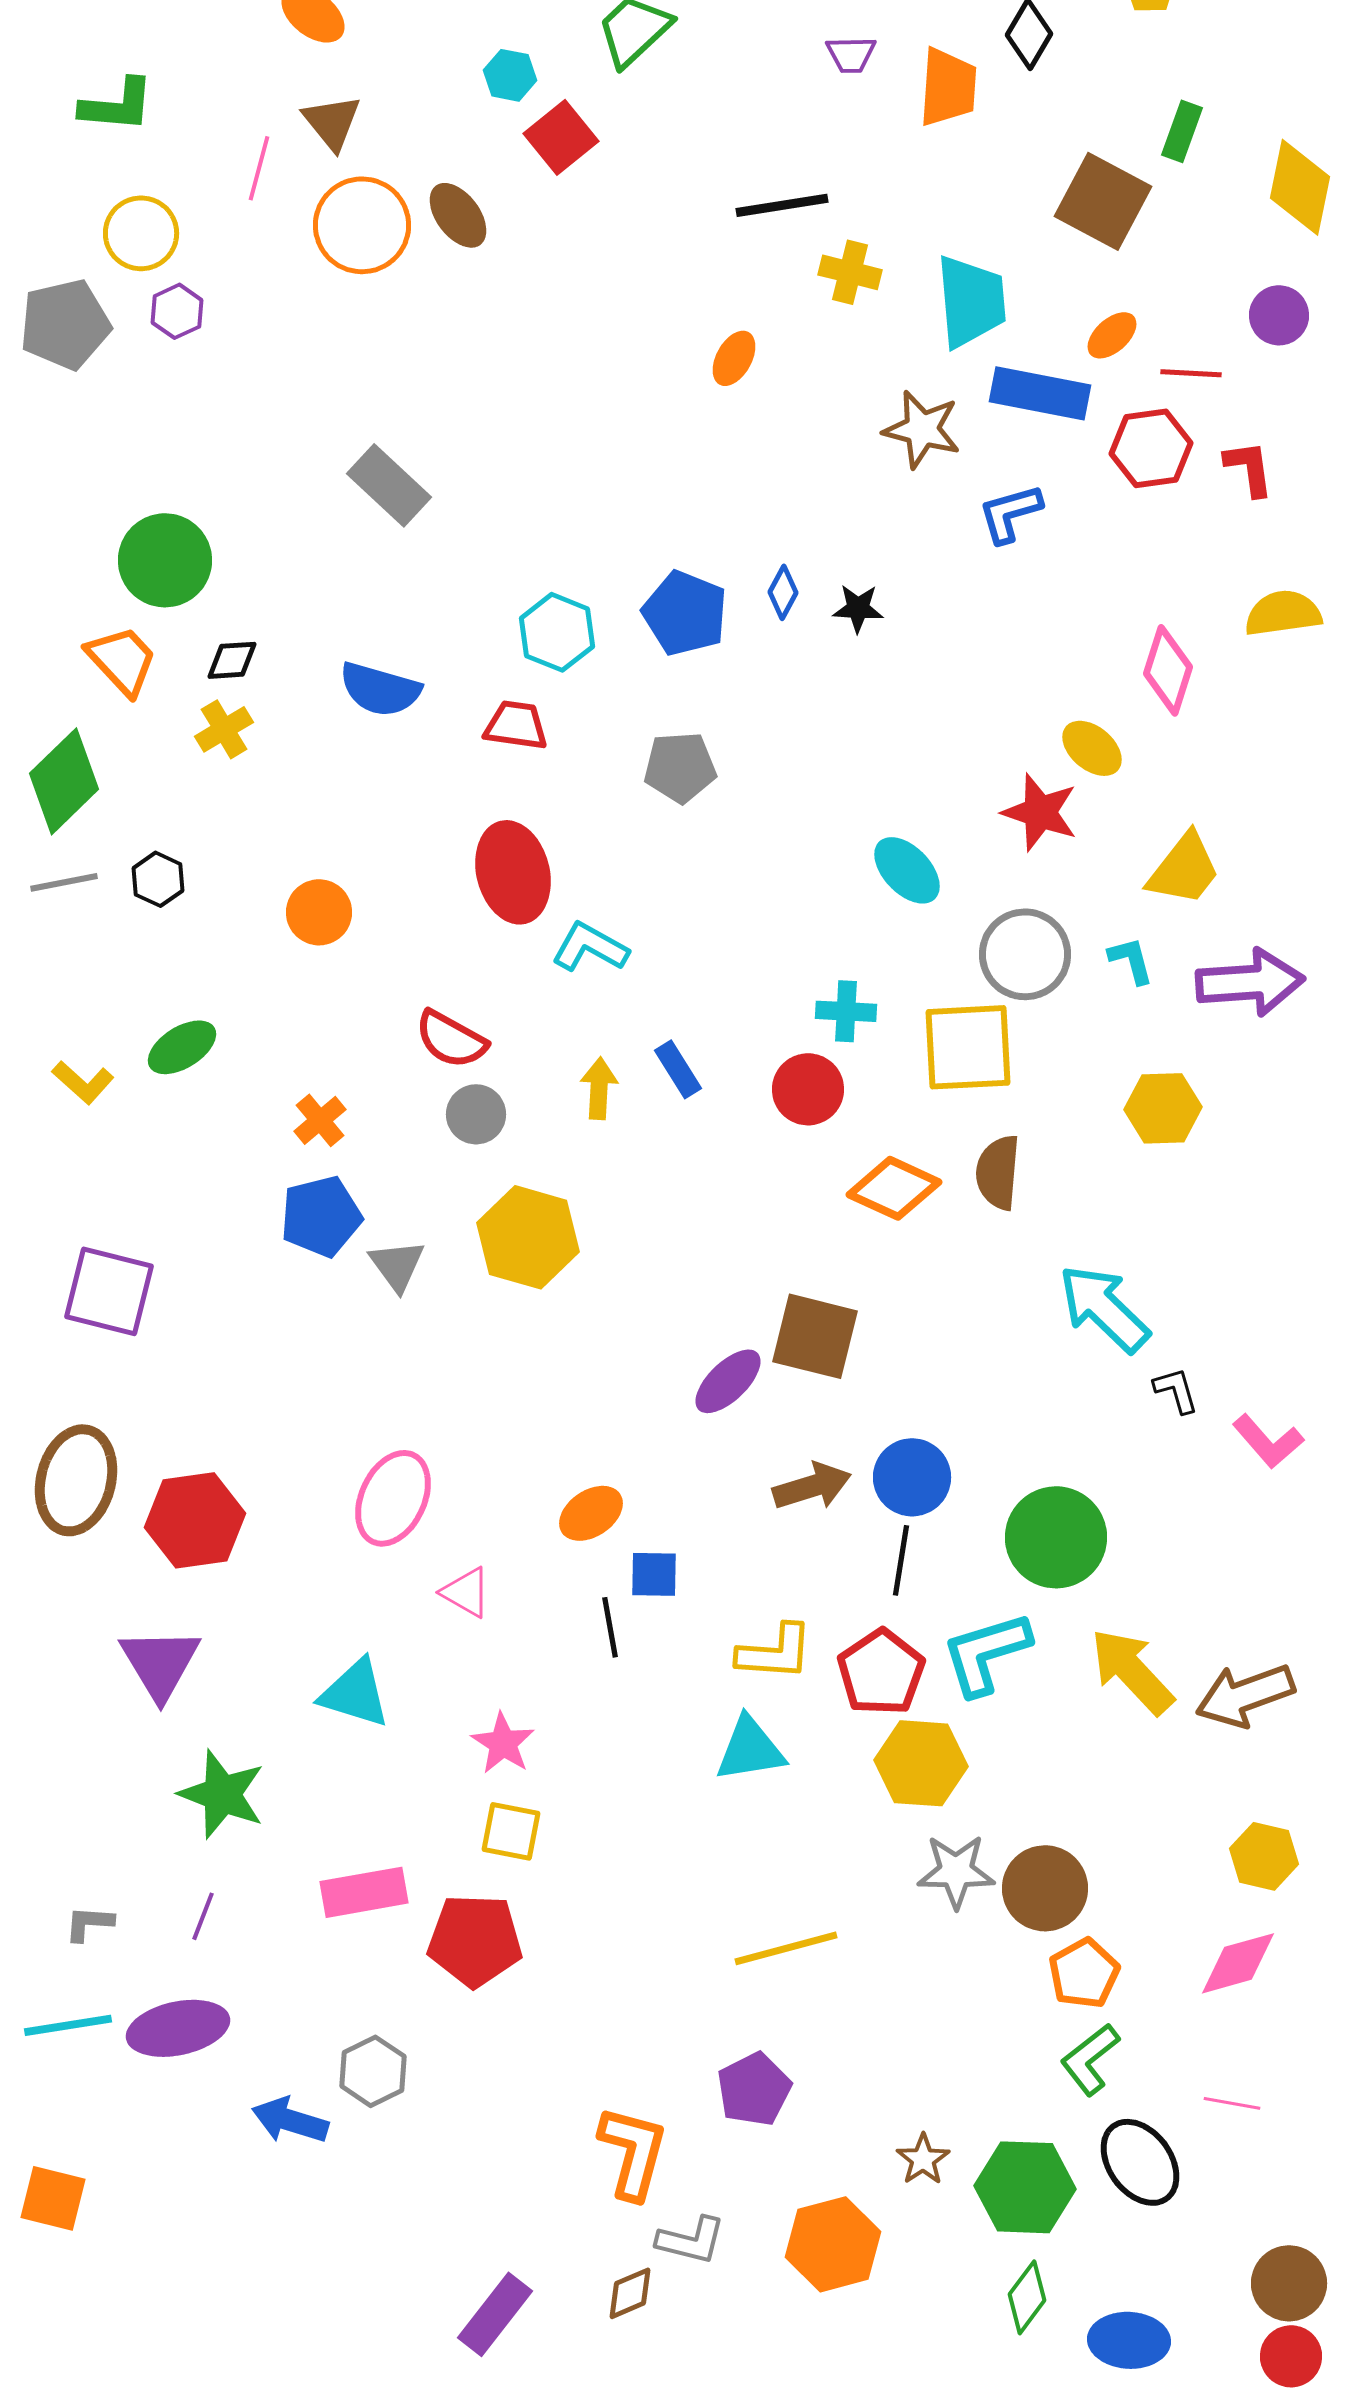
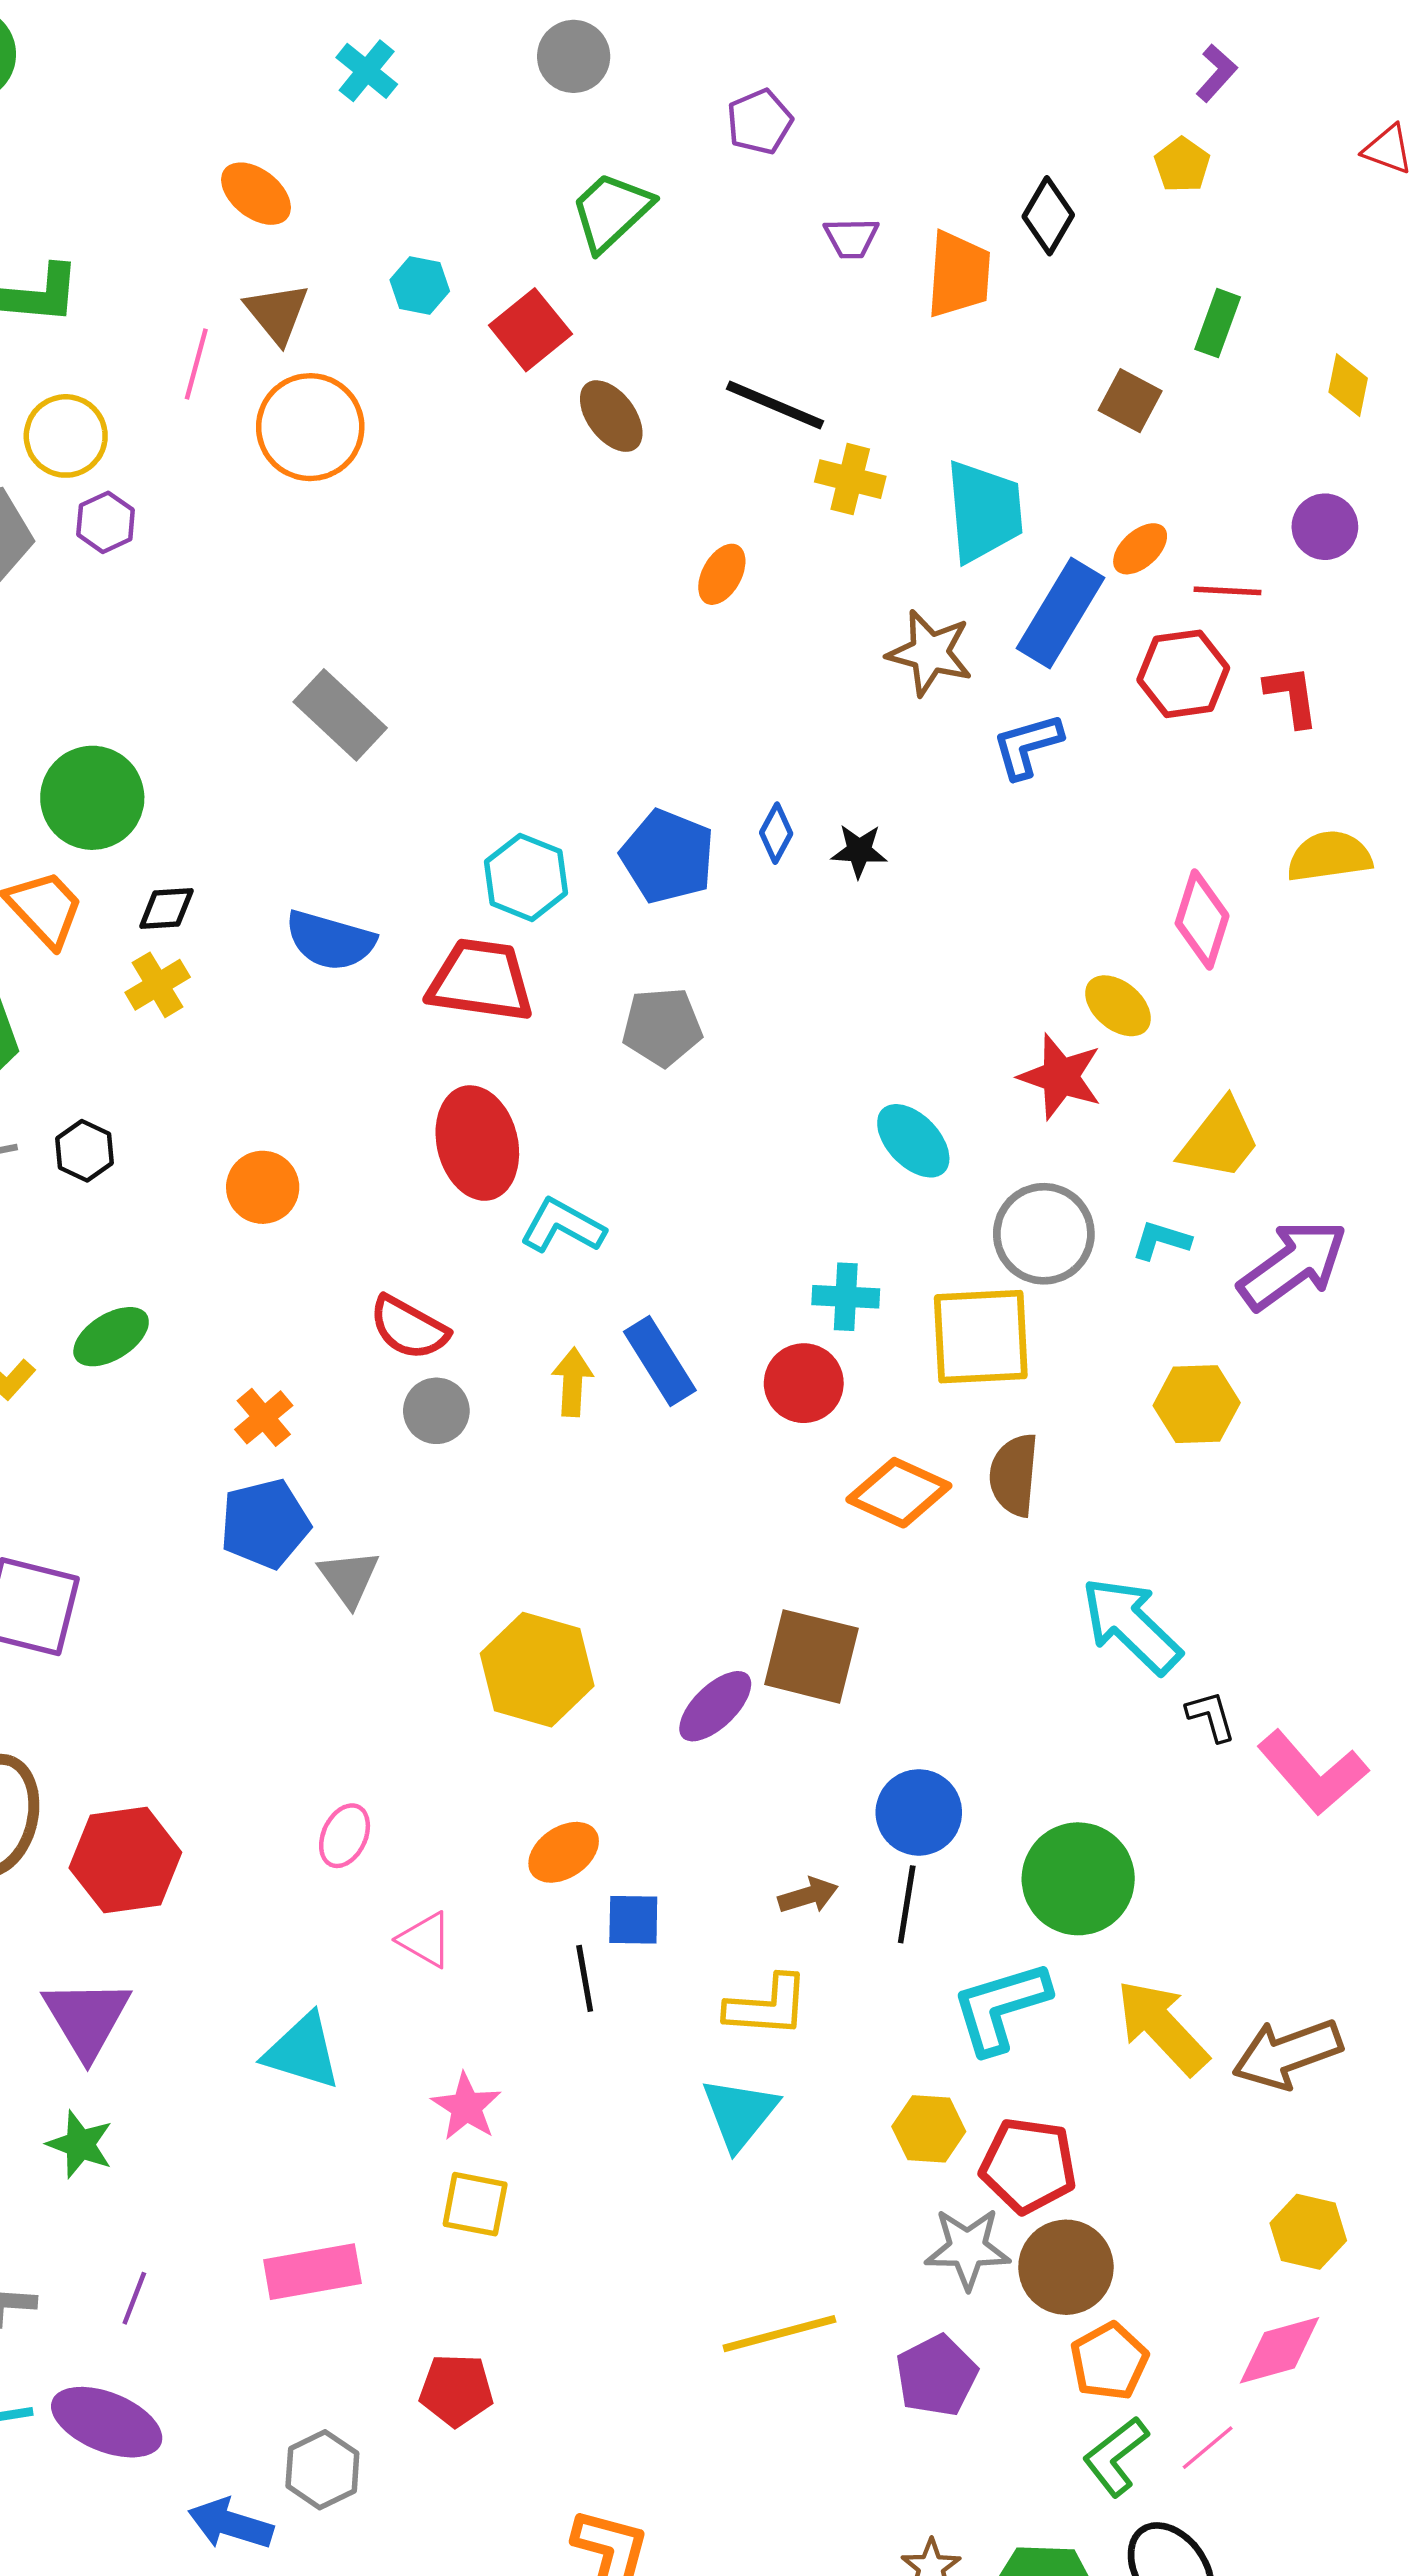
cyan hexagon: (510, 75) -> (420, 285), moved
yellow diamond: (1300, 187) -> (1348, 385), size x0.6
brown square: (1103, 201) -> (1130, 401), size x0.6
black line: (782, 205) -> (775, 405), turned 32
brown ellipse: (458, 215) -> (611, 416), moved
blue rectangle: (1040, 393) -> (1060, 613), turned -70
red trapezoid: (516, 725) -> (481, 980), size x1.5
cyan L-shape: (1131, 960) -> (1161, 1240), turned -58
purple arrow: (1250, 982) -> (1293, 1265), turned -32
blue rectangle: (678, 1069) -> (660, 1361), size x1.4
yellow hexagon: (528, 1237) -> (537, 1670), moved
pink L-shape: (1268, 1441) -> (1313, 1773), size x1.4
brown arrow: (812, 1486) -> (808, 1895), moved, size x0.7
pink ellipse: (393, 1498) -> (345, 1836), size x0.6
red pentagon: (881, 1672) -> (1028, 2165), moved, turned -30
cyan triangle: (750, 1749) -> (740, 2113), turned -42
yellow hexagon: (921, 1763) -> (929, 2129), size x0.7
green star: (222, 1794) -> (80, 2144), moved, size x0.7
red pentagon: (475, 1940) -> (456, 2390), moved, size x0.7
purple ellipse: (178, 2028) -> (107, 2422), turned 34
purple pentagon: (754, 2089) -> (937, 2376), moved
pink line: (1232, 2103) -> (1208, 2448), moved, turned -50

